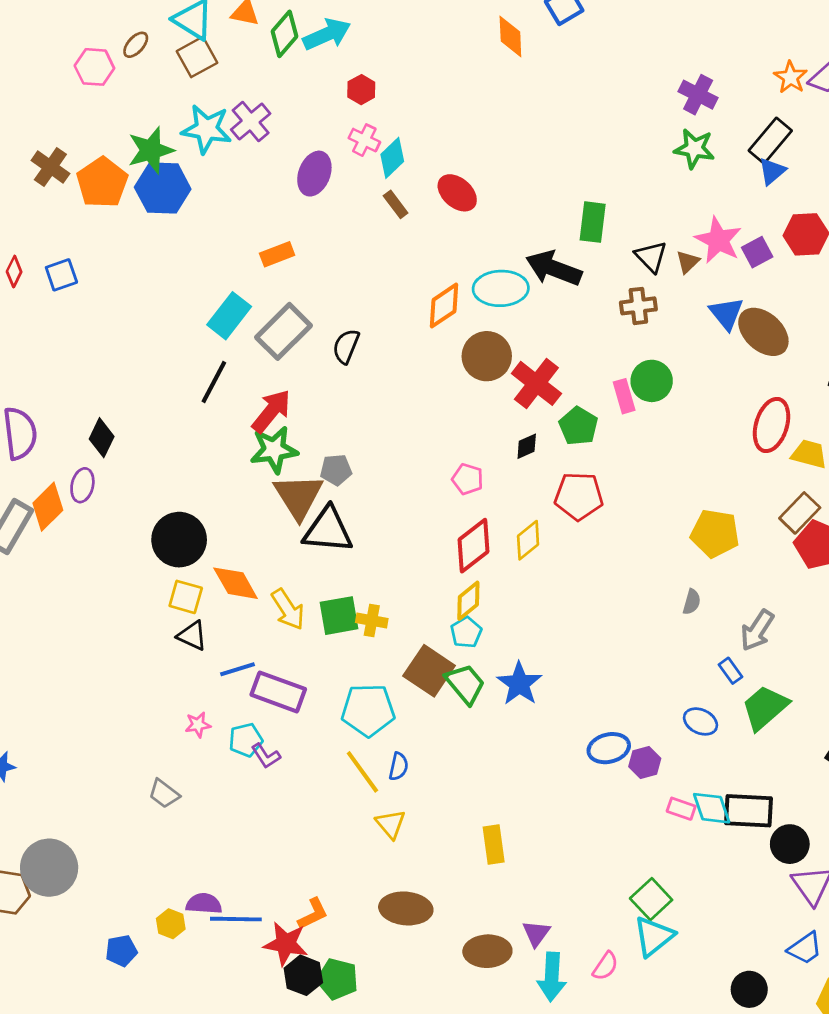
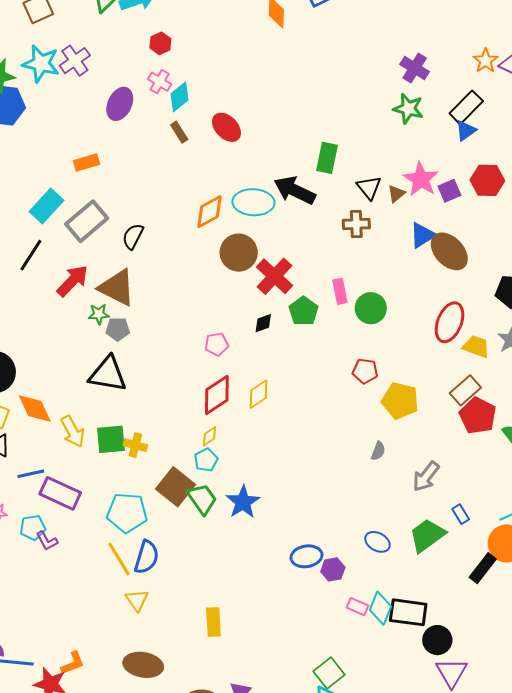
blue triangle: (726, 313) -> (422, 235), turned 32
green circle: (652, 381) -> (371, 308), moved
green star: (274, 450) -> (99, 314), moved, size x0.6
pink pentagon: (468, 479) -> (217, 344), turned -30
brown triangle: (298, 496) -> (117, 288), moved, turned -36
red pentagon: (579, 496) -> (365, 371), moved, size x0.7
yellow diamond: (468, 601) -> (210, 436), size x0.7
blue rectangle: (731, 671) -> (461, 514), moved
blue semicircle: (399, 766) -> (147, 557), size x1.6
cyan diamond: (712, 808) -> (381, 608), turned 36

